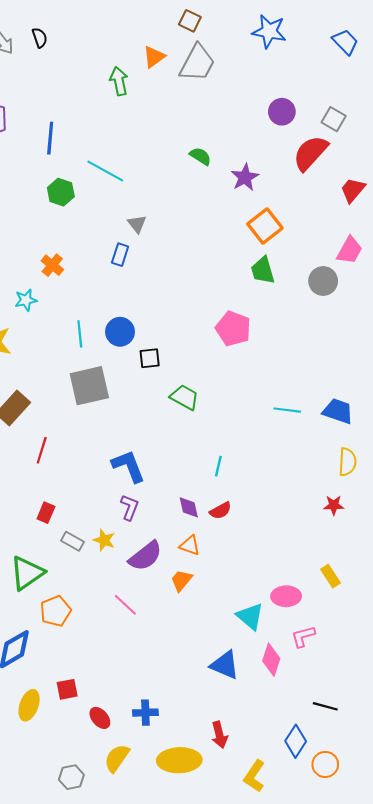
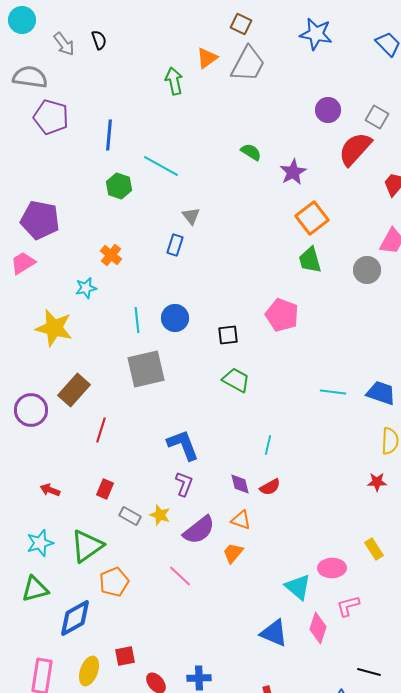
black square: (150, 358) -> (228, 335), moved

